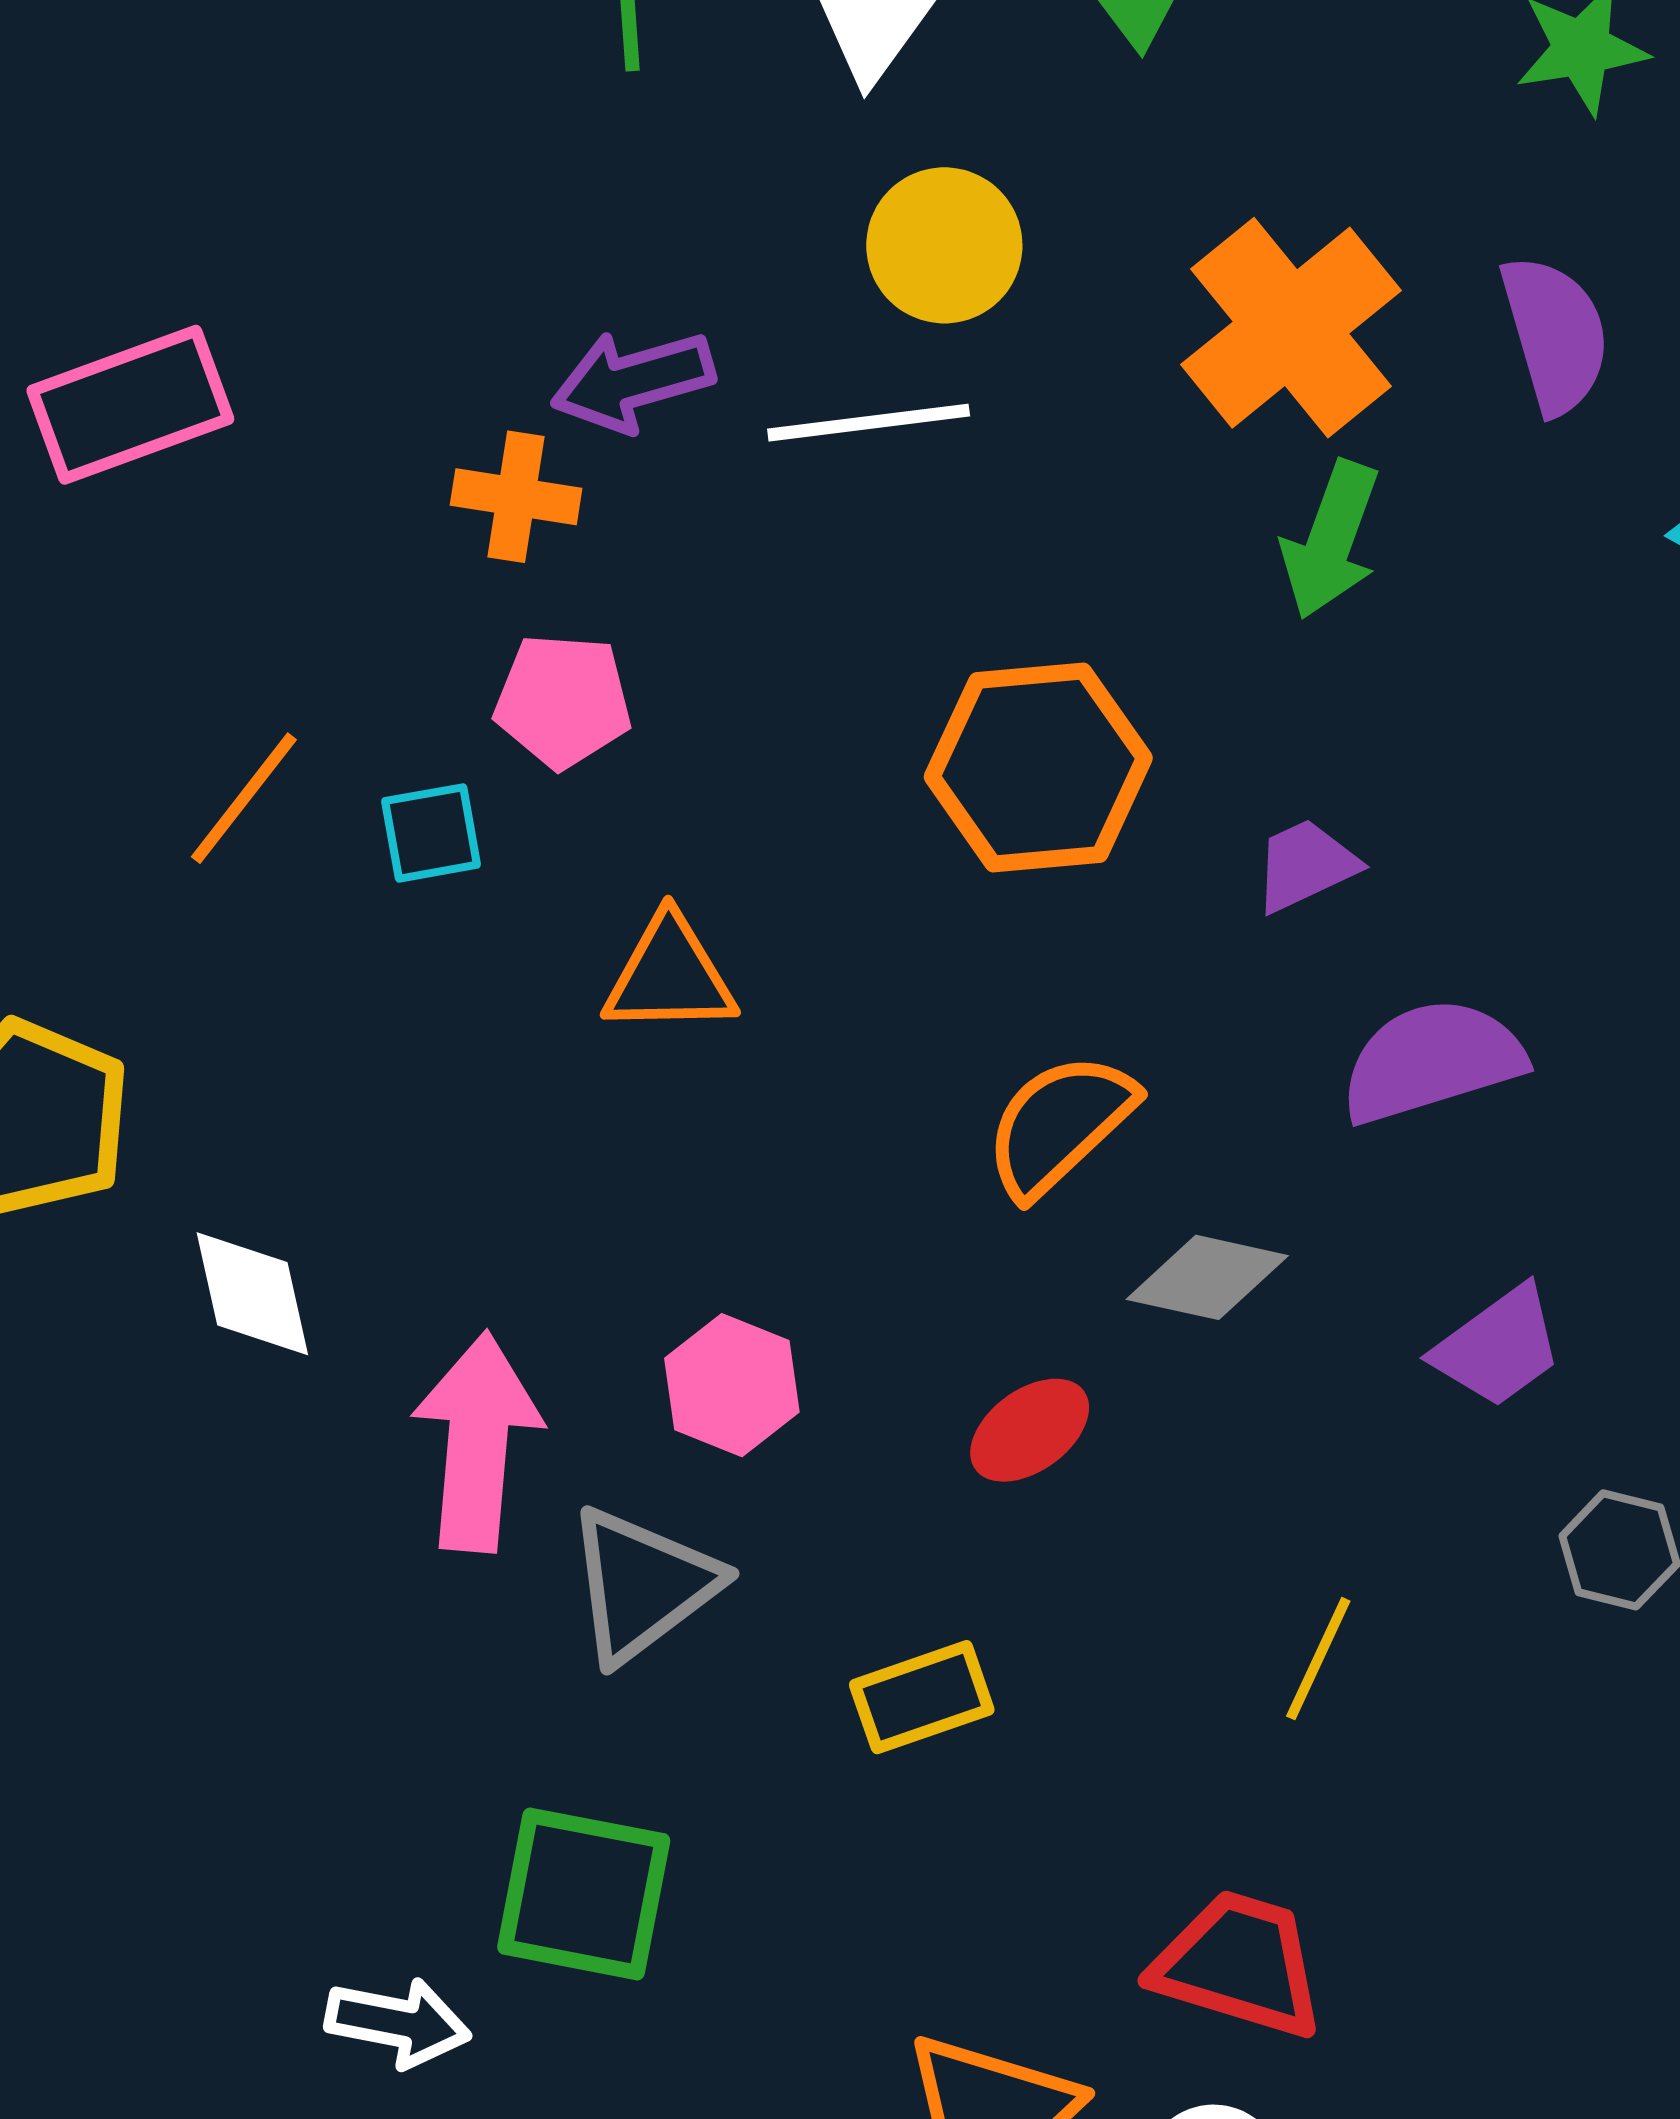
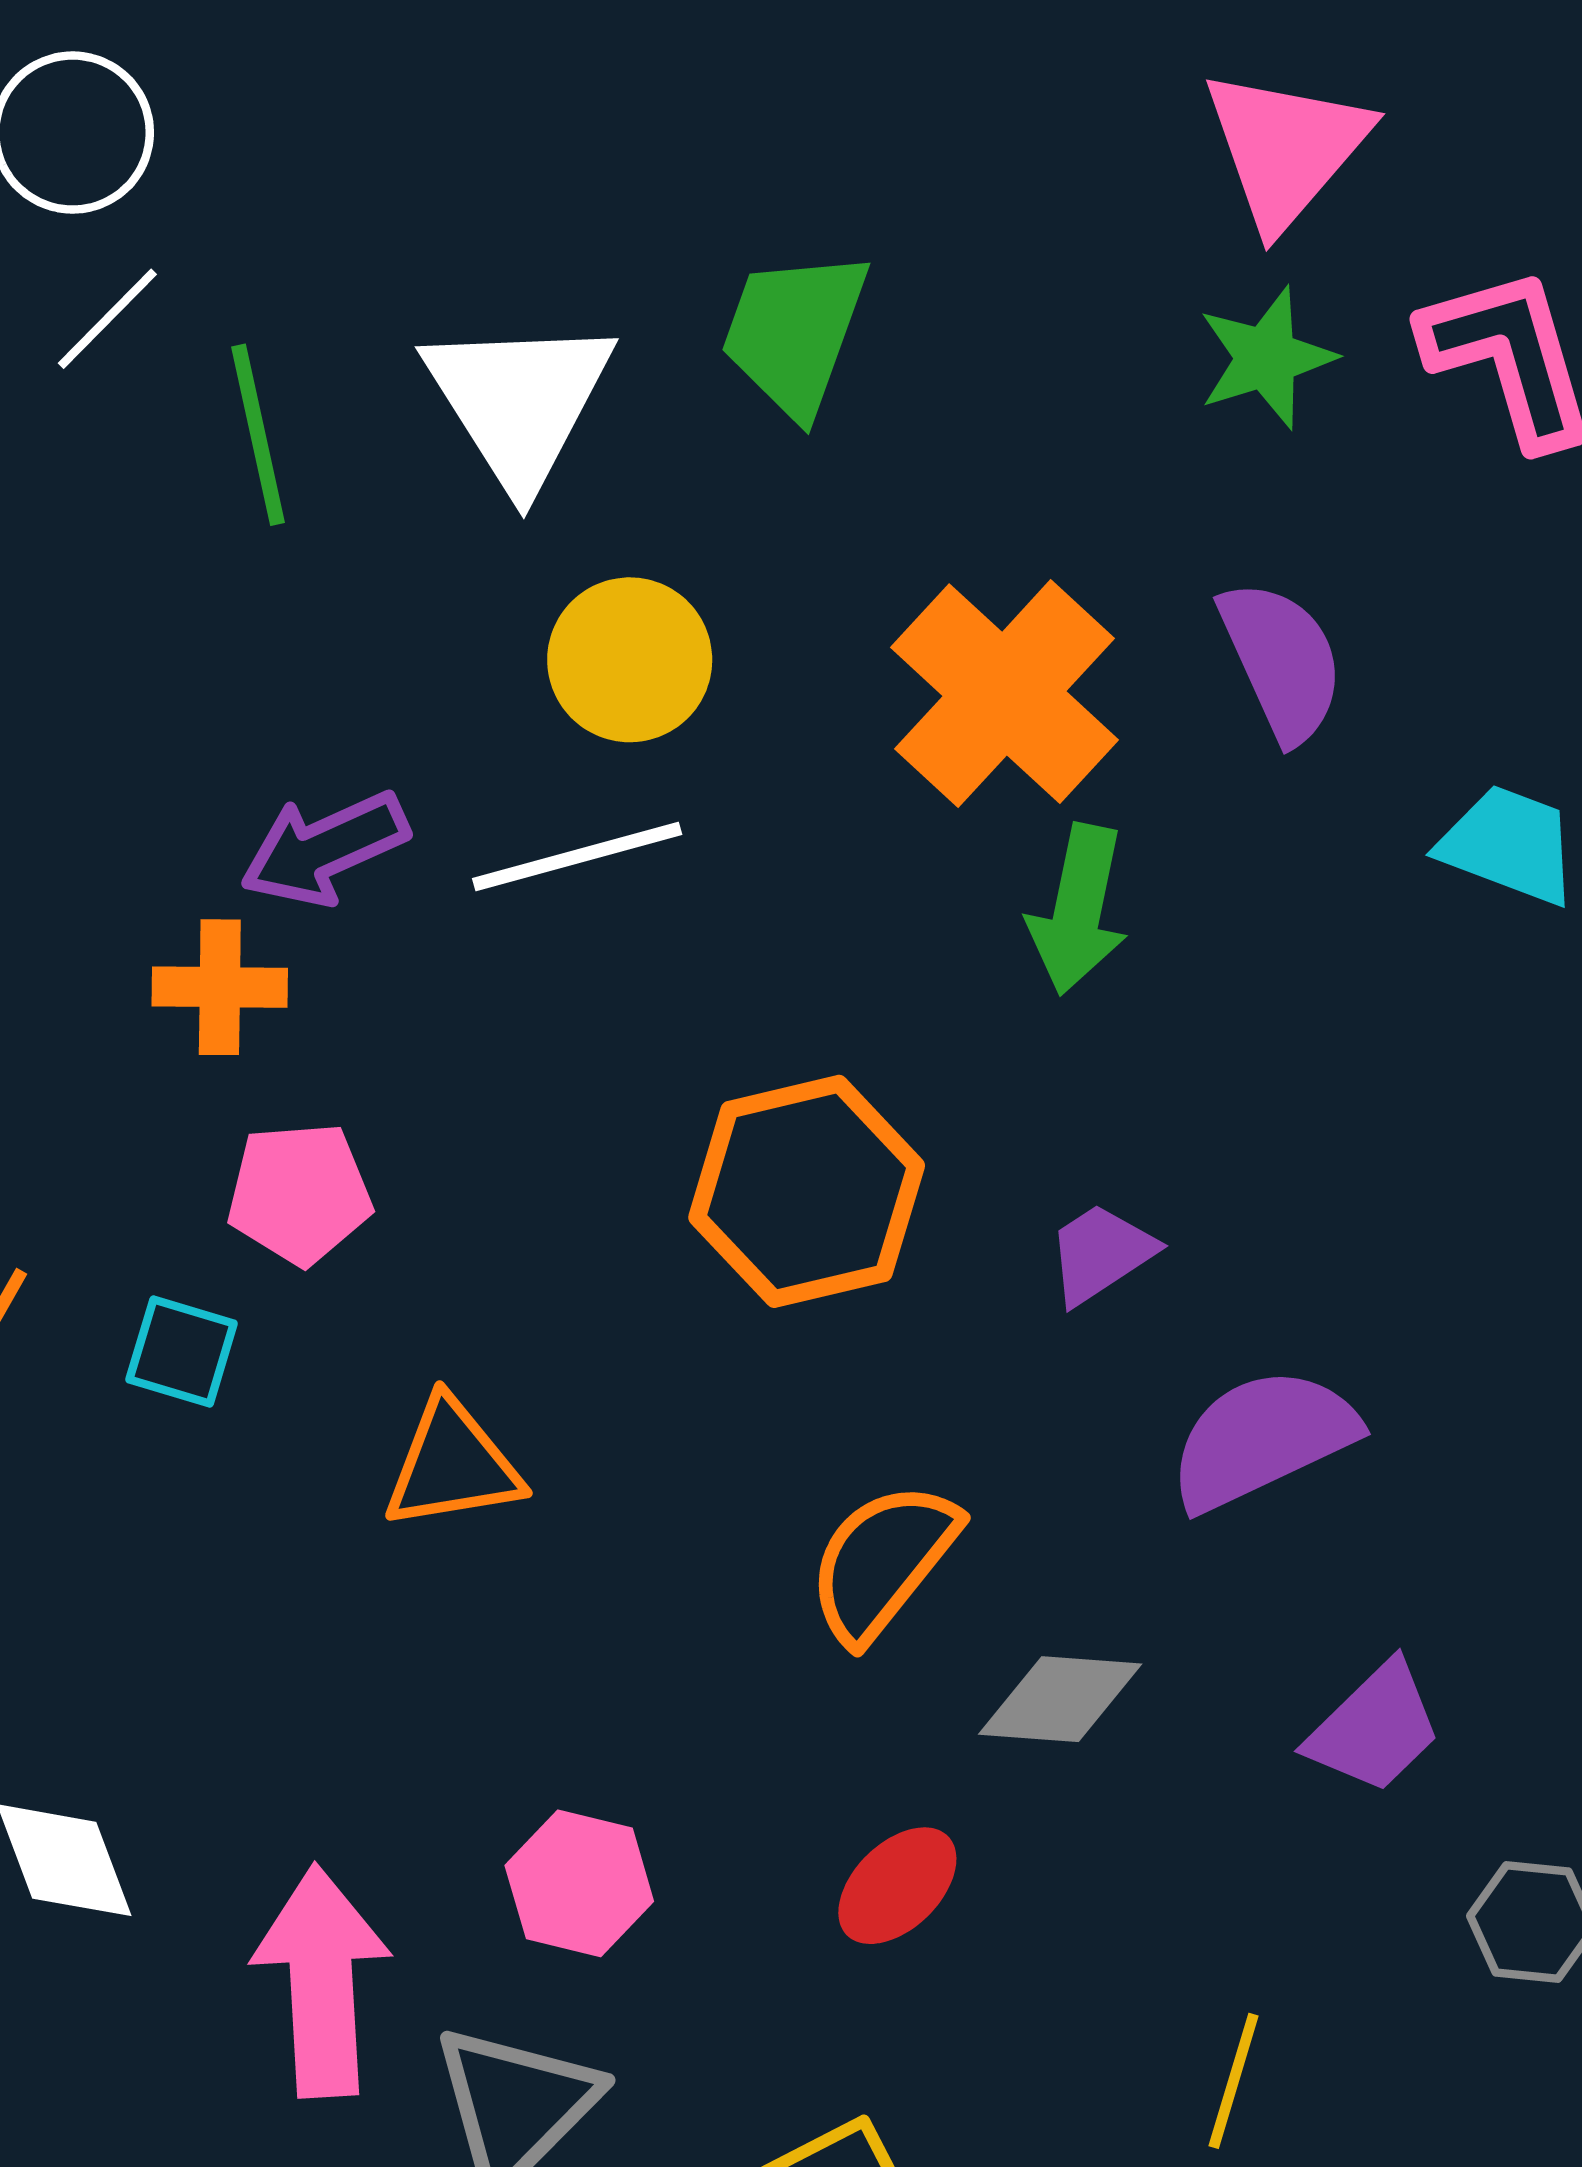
cyan square: (431, 833) -> (182, 1351), turned 35

